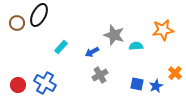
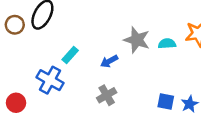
cyan semicircle: (136, 46) -> (167, 44), moved
gray cross: (100, 75) -> (107, 95), moved
blue cross: (45, 83) -> (50, 80), moved

